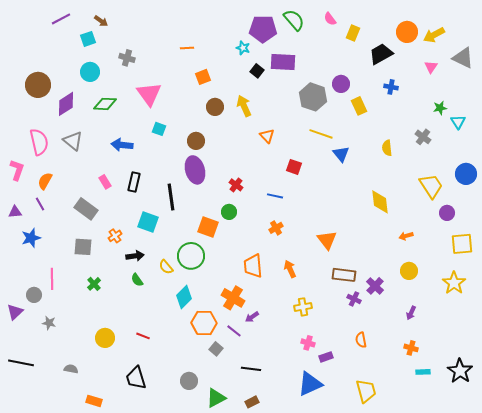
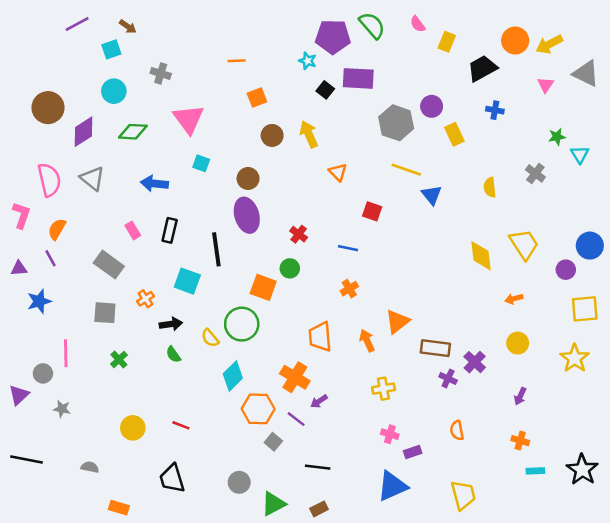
blue circle: (466, 174) -> (590, 246), moved
yellow trapezoid: (431, 186) -> (524, 244), moved
orange triangle: (327, 240) -> (397, 322), moved, turned 30

